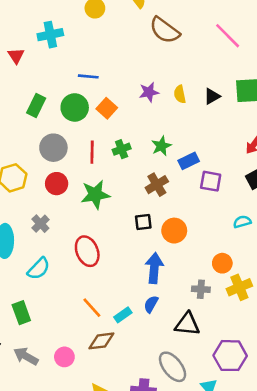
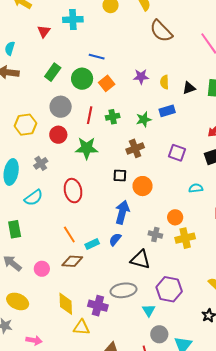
blue rectangle: (189, 161) -> (167, 111), moved
gray ellipse: (173, 367) -> (124, 290), turned -70

